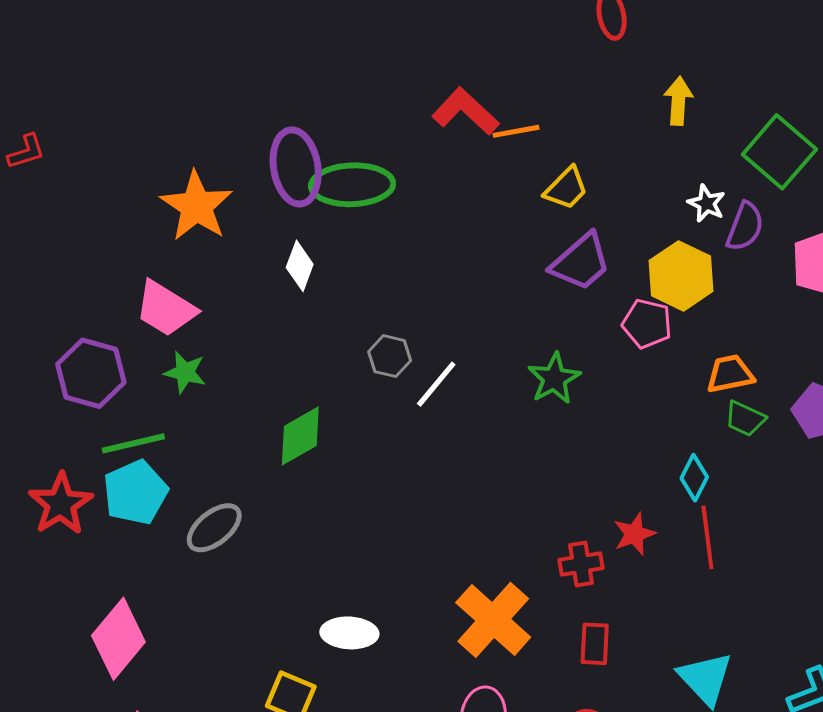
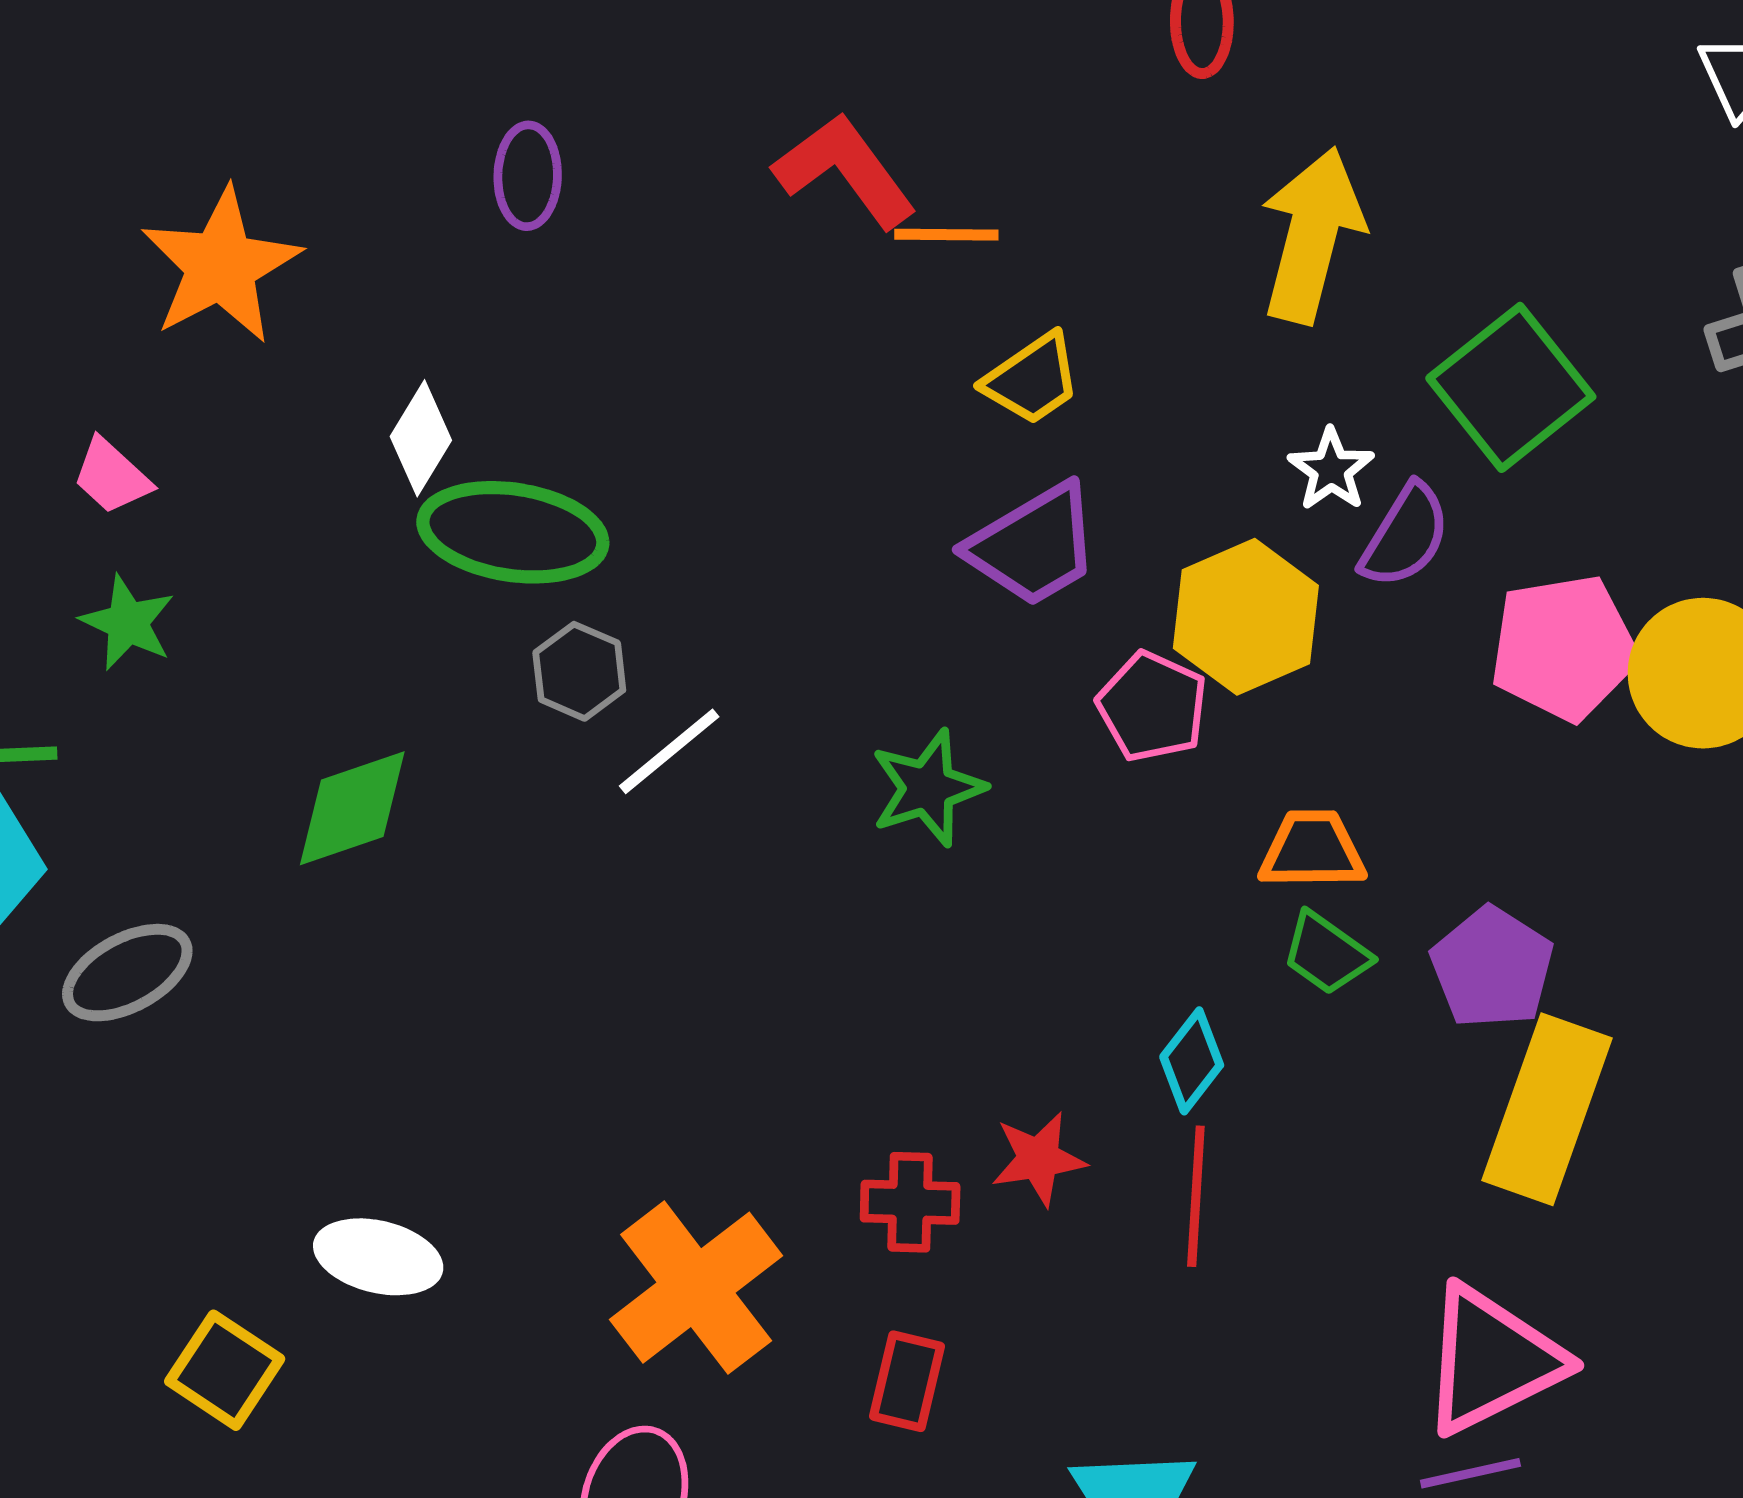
yellow arrow: (678, 101) -> (1312, 235), size x1.6
purple ellipse: (296, 167) -> (528, 176), moved, size x0.6
green ellipse: (352, 185) -> (513, 532), moved
pink trapezoid: (166, 309) -> (112, 476), size x0.6

